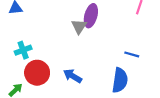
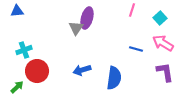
blue line: (132, 54) -> (136, 49), moved
blue arrow: (73, 76) -> (82, 70), moved, turned -48

